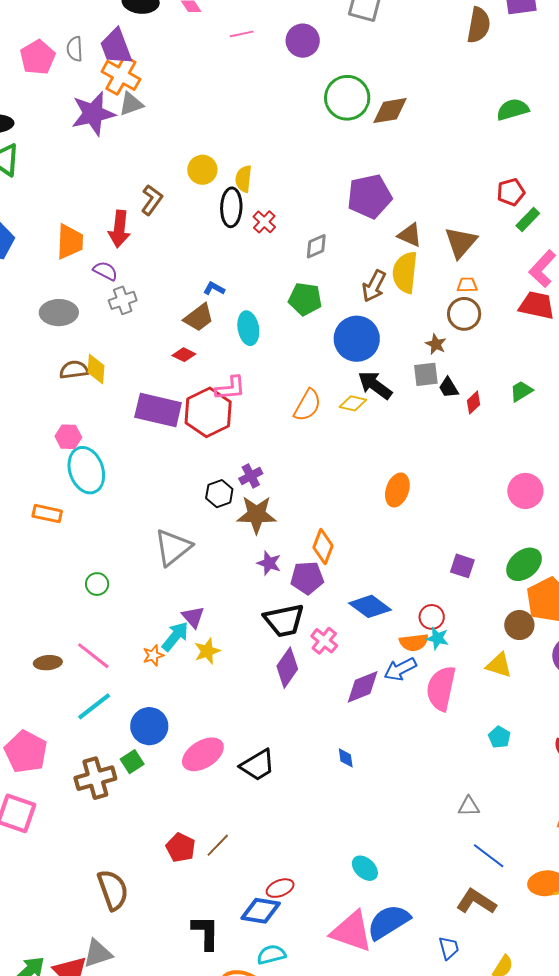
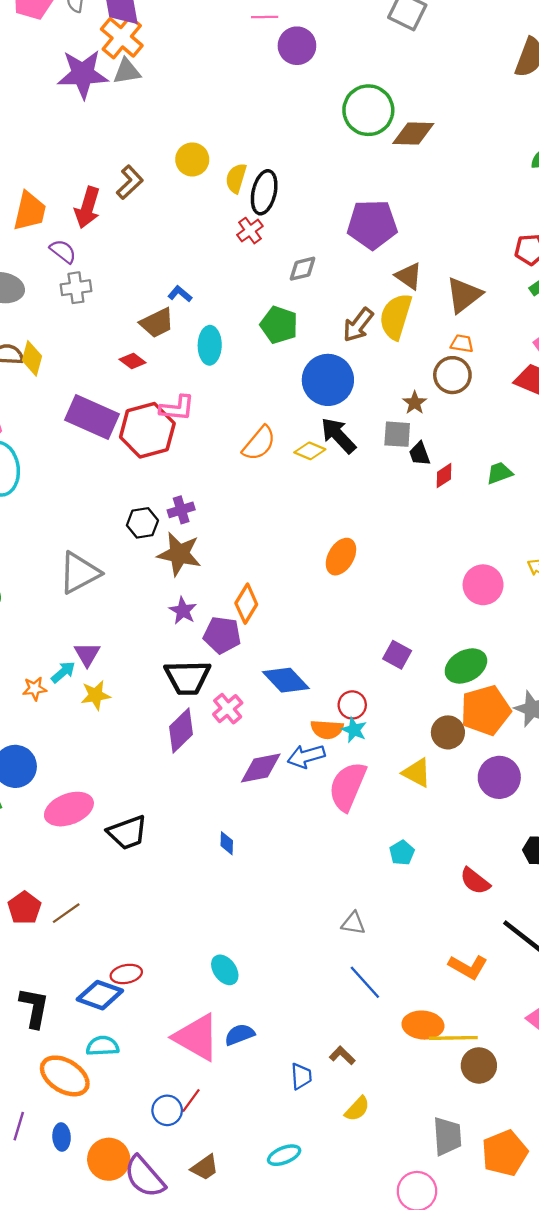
purple circle: (303, 41) -> (297, 46), moved
black ellipse: (231, 207) -> (264, 192), moved
cyan arrow: (175, 636) -> (63, 672), size x0.7
brown L-shape: (476, 902) -> (342, 1055), moved, size x0.6
blue semicircle: (388, 922) -> (240, 1035), size x0.6

